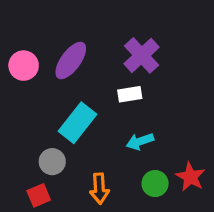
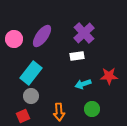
cyan rectangle: (78, 123) -> (31, 73), moved
red star: (190, 177) -> (109, 76), moved, turned -30

